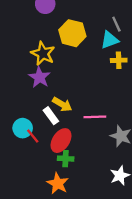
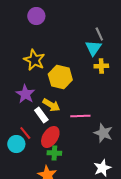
yellow hexagon: (72, 33) -> (60, 77), moved
cyan triangle: (110, 40) -> (93, 48), turned -36
purple star: (40, 77) -> (25, 94), moved
cyan circle: (23, 128) -> (16, 144), moved

